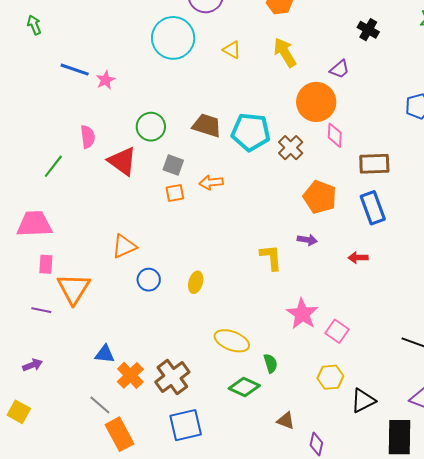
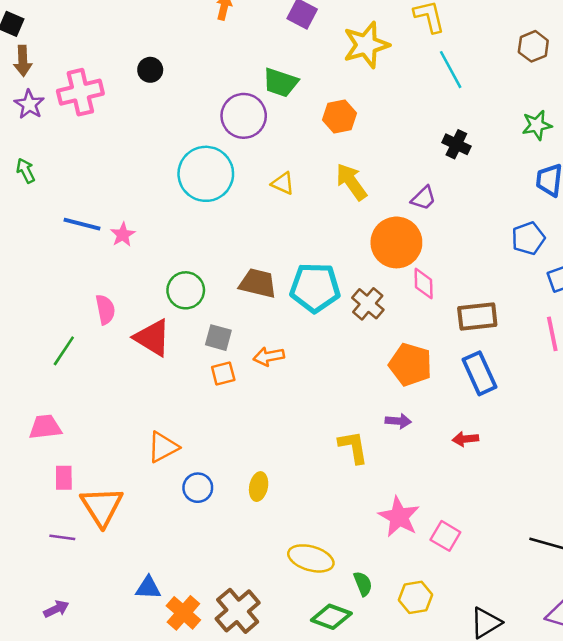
pink trapezoid: (34, 224) -> (45, 427), size x0.7
yellow hexagon: (330, 377) -> (416, 597), moved

